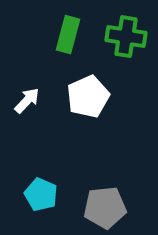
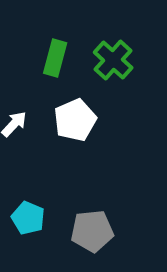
green cross: (126, 37) -> (113, 60), turned 33

